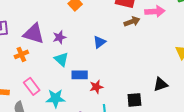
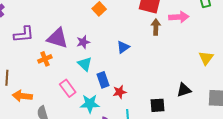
brown arrow: (132, 22) -> (156, 27), turned -70
blue rectangle: (80, 75) -> (103, 80), turned 70
pink rectangle: (32, 86) -> (68, 88), moved
cyan star: (55, 98) -> (90, 104), moved

